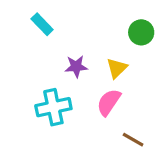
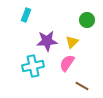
cyan rectangle: (42, 24) -> (26, 15), turned 64
purple star: (76, 67) -> (47, 41), size x1.5

